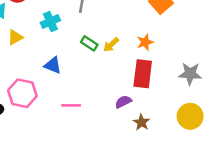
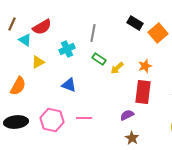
green rectangle: (89, 43) -> (99, 59), moved
pink hexagon: (22, 93) -> (52, 120), moved
brown star: (142, 122) -> (132, 138), moved

